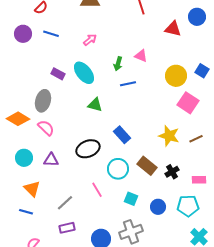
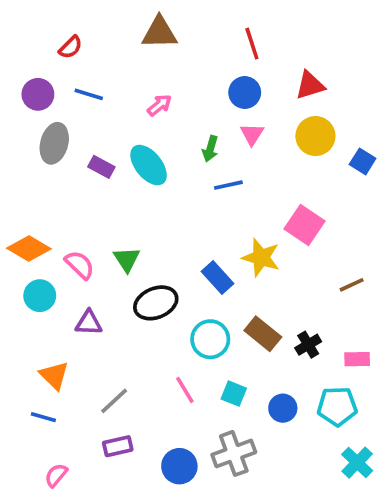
blue circle: (197, 17) -> (245, 93), moved
red triangle: (173, 29) -> (310, 85), turned -30
pink triangle: (141, 56) -> (252, 134), turned 40
yellow circle: (176, 76) -> (315, 136), moved
gray ellipse: (43, 101) -> (54, 143), moved
pink square: (188, 103) -> (305, 225), moved
green triangle: (95, 105) -> (127, 259), moved, turned 42
yellow star: (169, 136) -> (261, 258), moved
cyan circle: (24, 158) -> (40, 296), moved
pink line: (97, 190) -> (185, 390), moved

